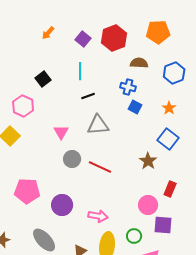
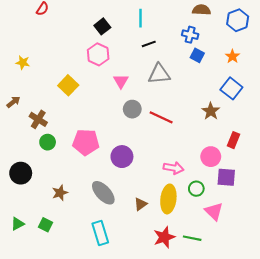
pink hexagon: (23, 106) -> (98, 54), moved
pink arrow: (98, 216) -> (174, 168), moved

